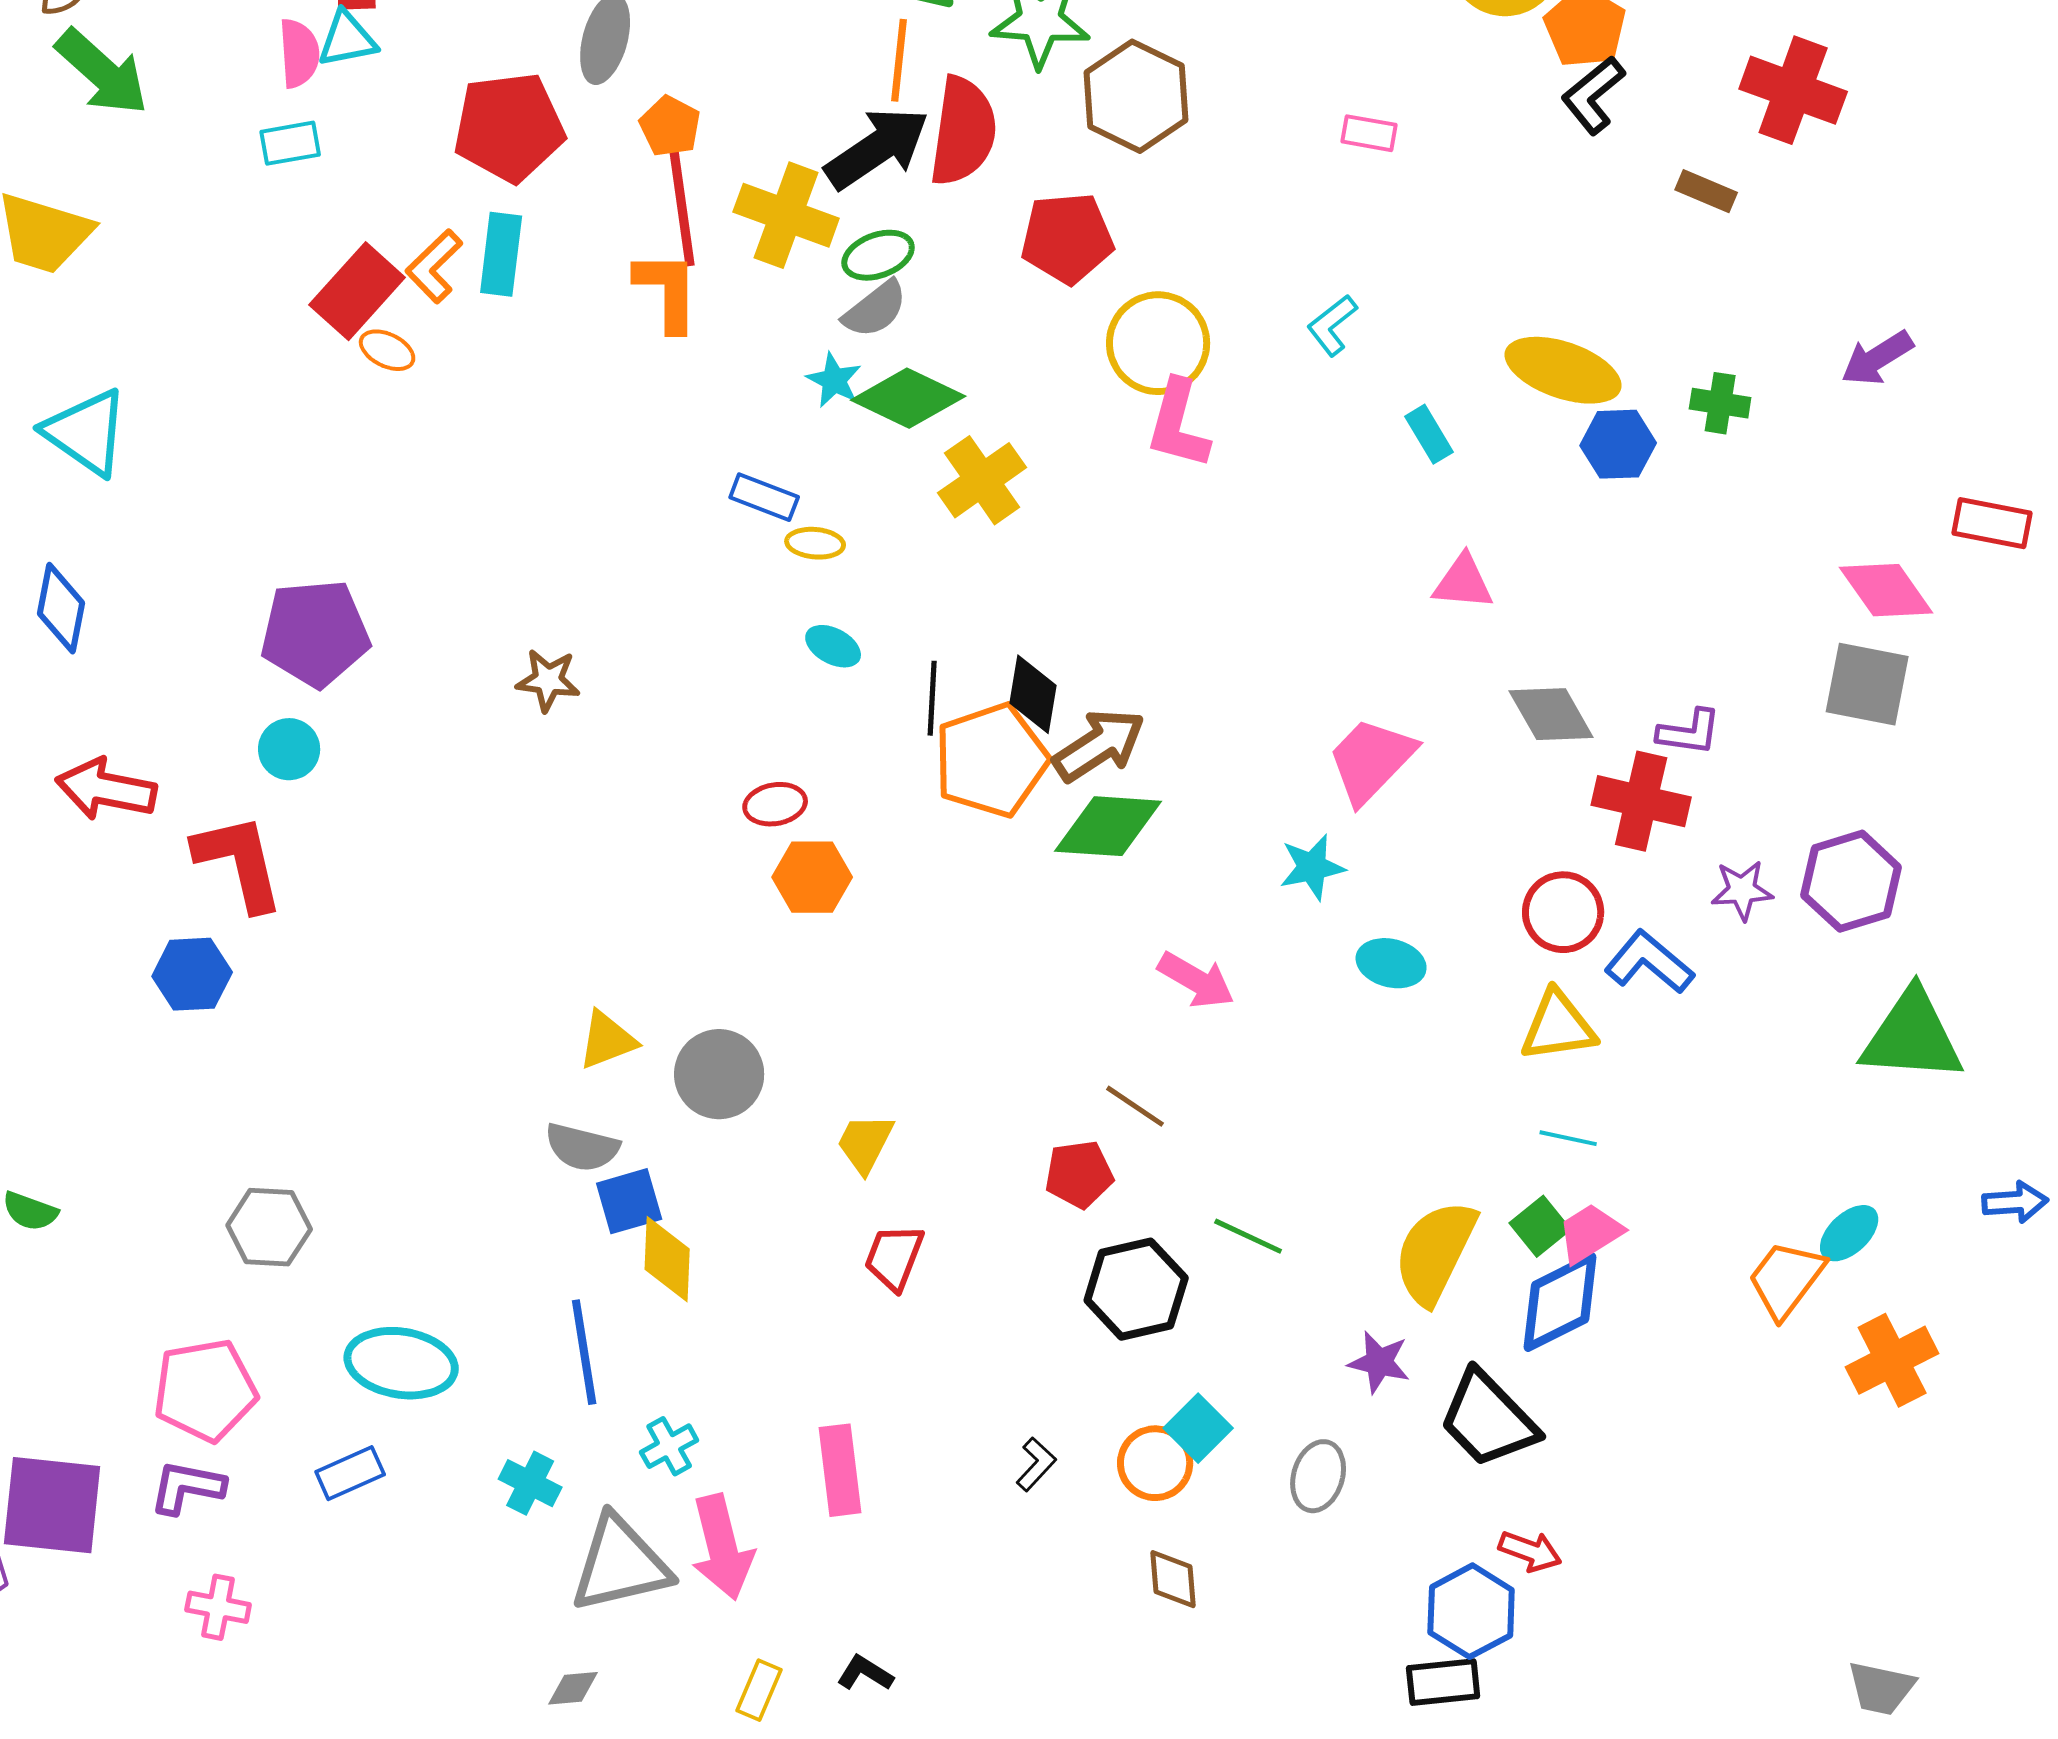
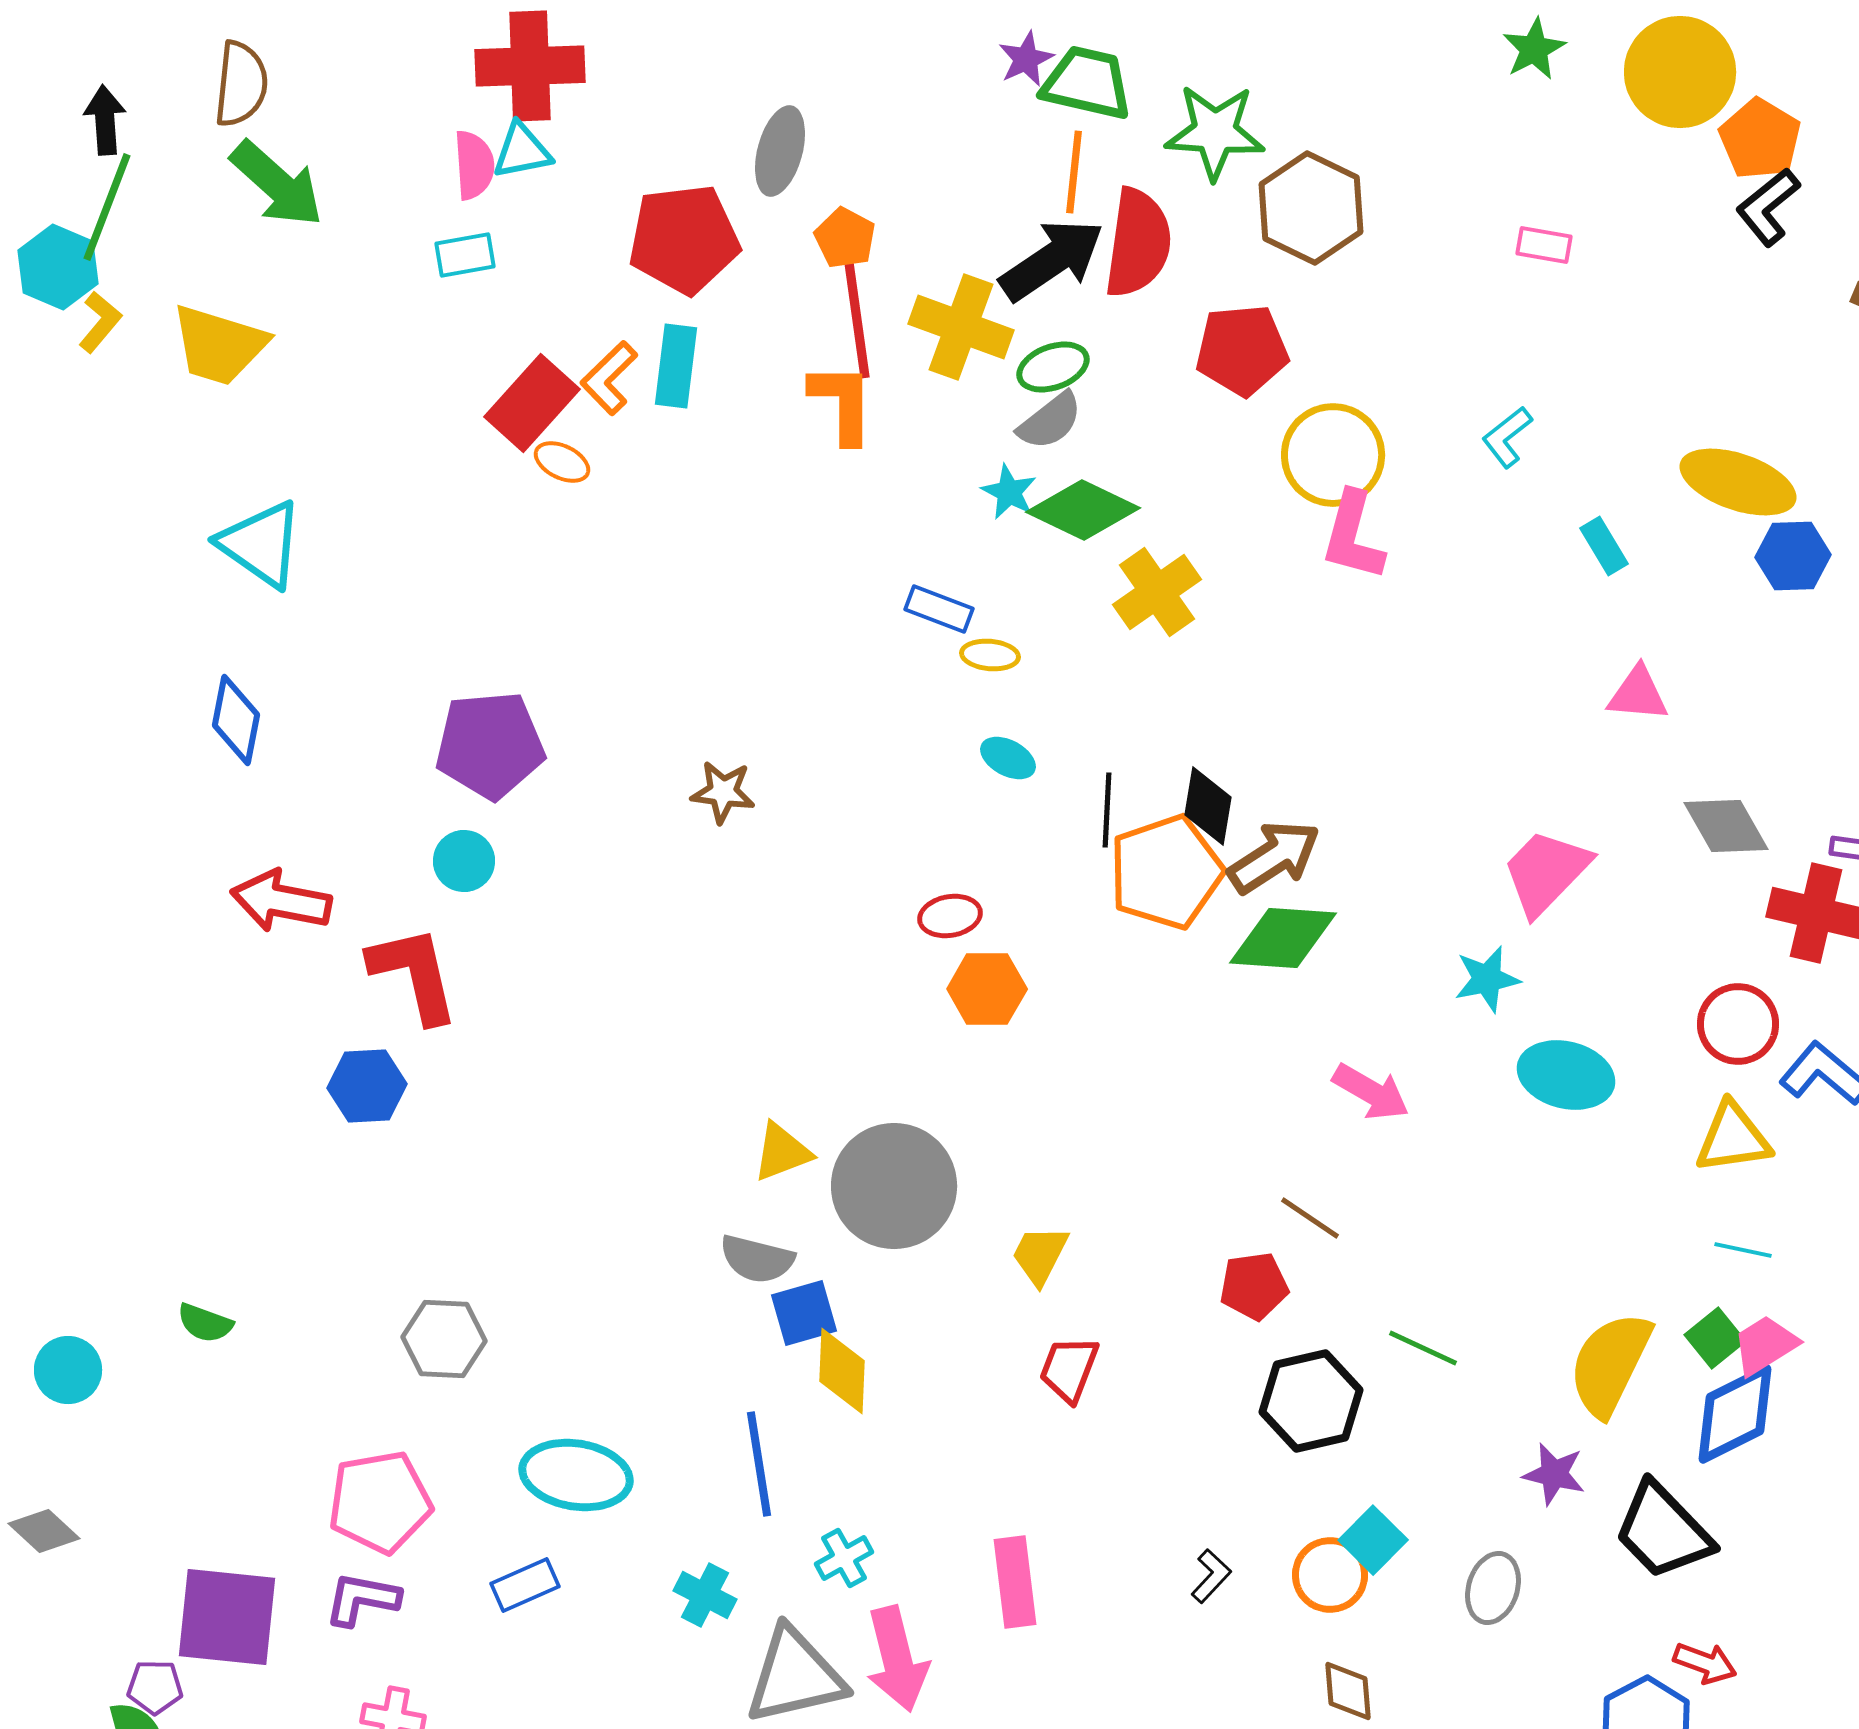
cyan ellipse: (1391, 963) -> (1566, 1075), size x1.4
gray circle: (719, 1074) -> (894, 1186), size x1.4

